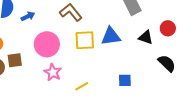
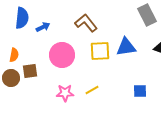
pink star: (53, 72) -> (65, 93), moved, turned -30
yellow line: (82, 86) -> (92, 90), moved

